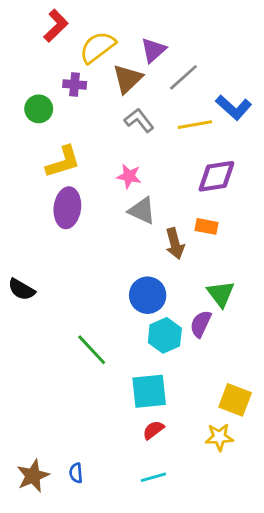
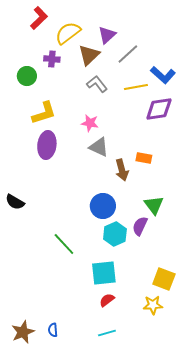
purple diamond: (216, 176) -> (159, 109), moved

